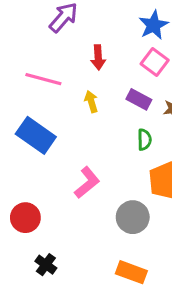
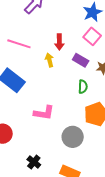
red arrow: (98, 57) -> (59, 42), moved
pink L-shape: (87, 183) -> (44, 113), turned 45
black cross: (46, 265) -> (34, 162), moved

